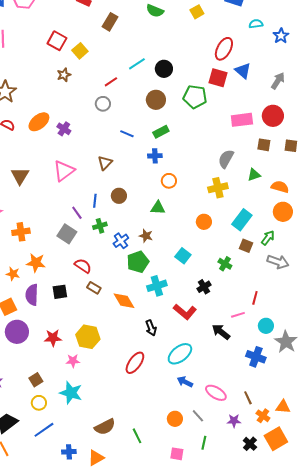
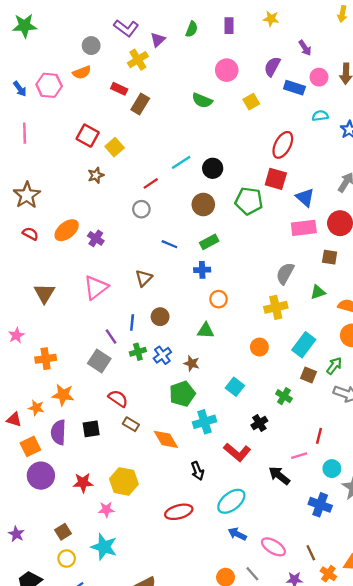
brown rectangle: (110, 22) -> (140, 104), moved
blue triangle: (243, 71) -> (305, 197), moved
blue cross: (121, 241) -> (162, 355), moved
red ellipse: (135, 363) -> (179, 512), turned 40

